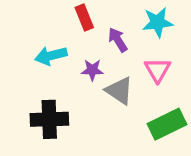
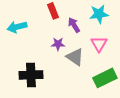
cyan arrow: (51, 56) -> (17, 27), moved

